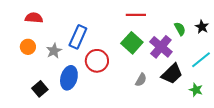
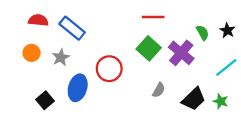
blue rectangle: (78, 37) -> (72, 28), moved, turned -75
black trapezoid: (172, 74) -> (194, 99), moved

